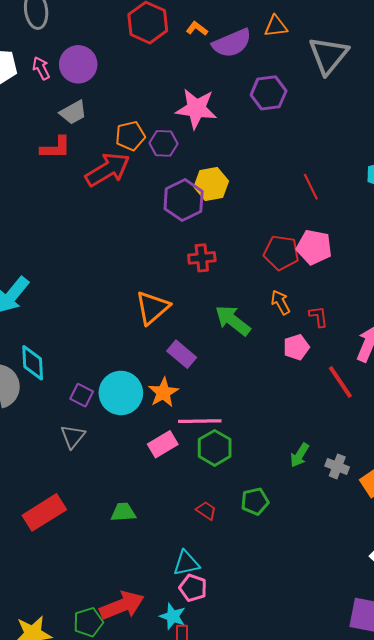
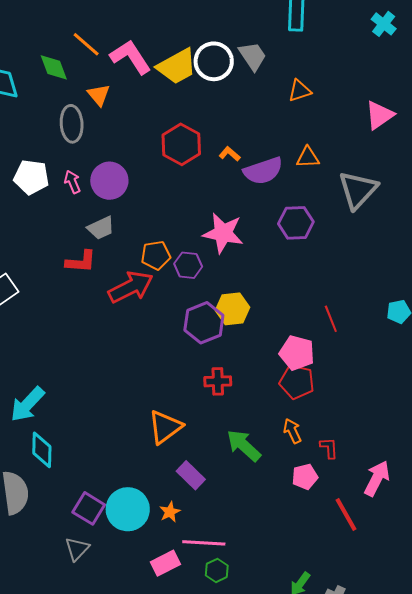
pink pentagon: (314, 247) -> (297, 353), moved
cyan diamond: (33, 363) -> (42, 450), moved
orange star: (163, 393) -> (170, 512), size x0.7
purple square: (82, 395) -> (89, 508), size x1.4
green hexagon: (215, 448) -> (217, 570), size x0.7

